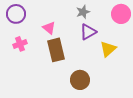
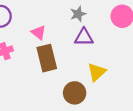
purple triangle: (88, 32) -> (84, 37), turned 30
yellow triangle: (108, 49) -> (97, 72), moved

